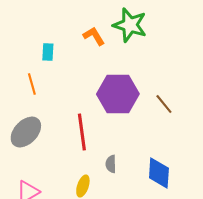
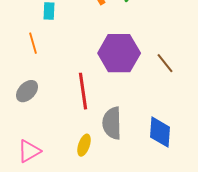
gray ellipse: (26, 132) -> (27, 91), size x0.7
gray semicircle: (111, 164) -> (112, 123), size x1.8

